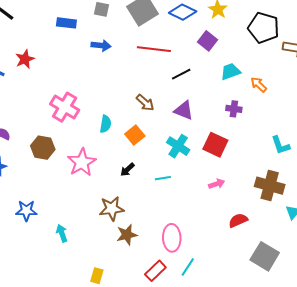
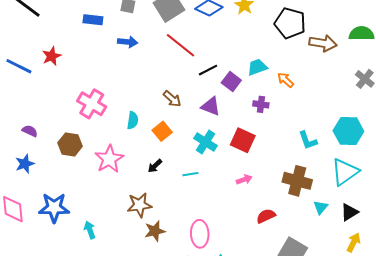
purple square: (208, 41) -> (231, 82), moved
red line: (154, 49) -> (181, 45), turned 32
blue star: (26, 211) -> (54, 208), size x1.4

